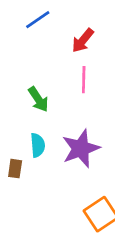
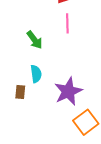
purple star: (81, 148) -> (68, 91), moved

